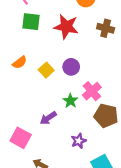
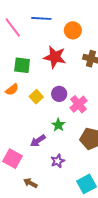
green square: (31, 22) -> (22, 65), moved
pink cross: (92, 91) -> (79, 104), moved
purple star: (79, 141) -> (58, 161), moved

